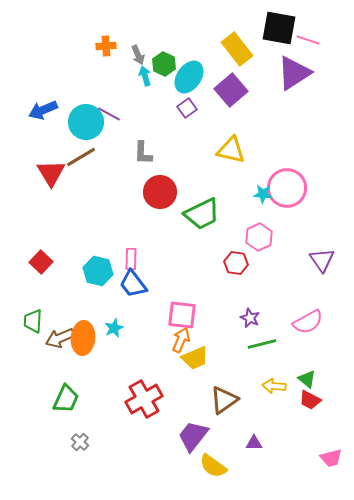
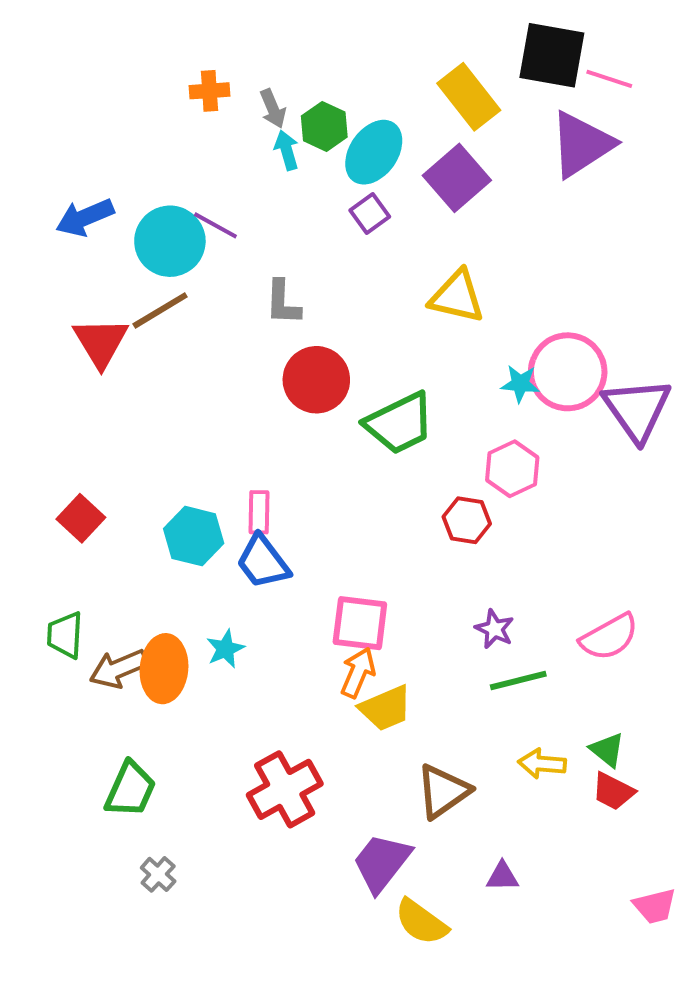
purple triangle: (322, 260) -> (637, 409), moved, size x1.4

